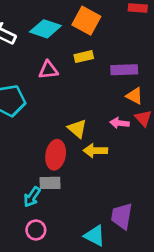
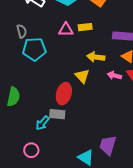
yellow rectangle: (84, 57) -> (85, 27), moved
yellow arrow: (95, 151) -> (96, 57), moved
pink circle: (36, 230) -> (31, 150), moved

